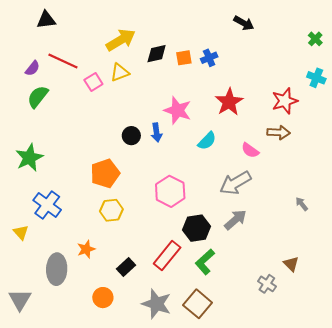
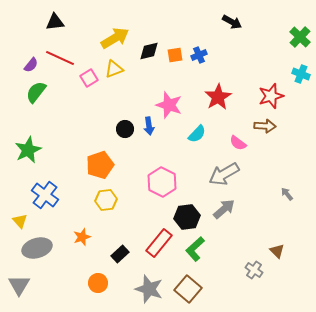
black triangle: (46, 20) -> (55, 22), moved
green cross: (315, 39) -> (300, 37), size x1.5
gray ellipse: (57, 269) -> (37, 248), moved, turned 72

